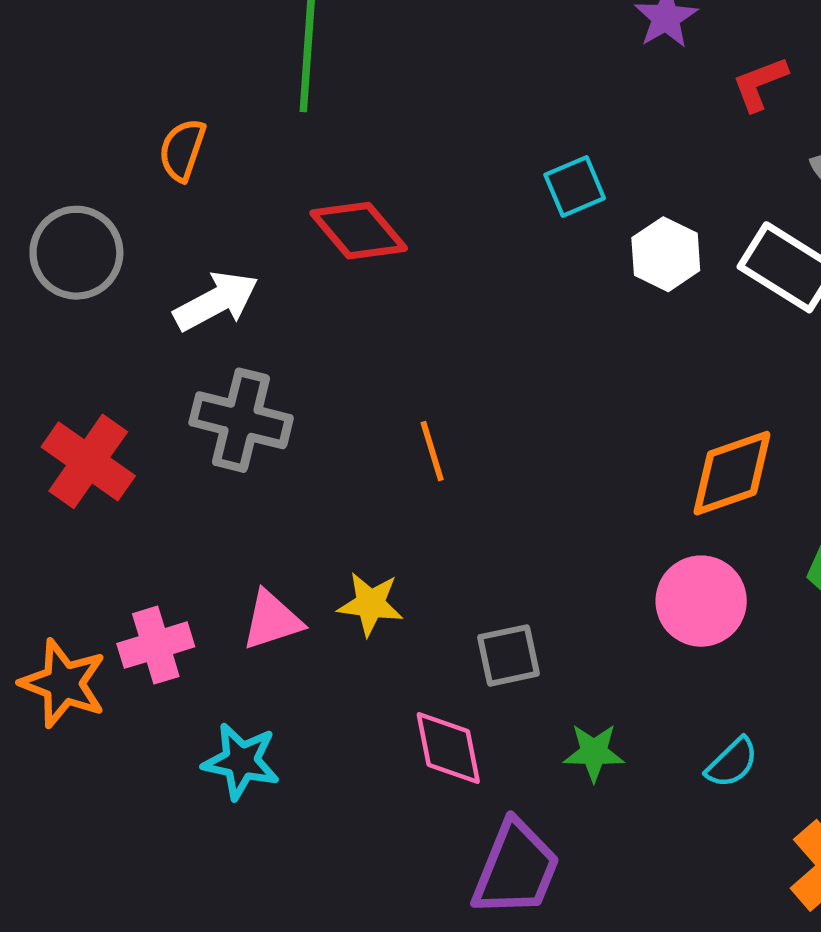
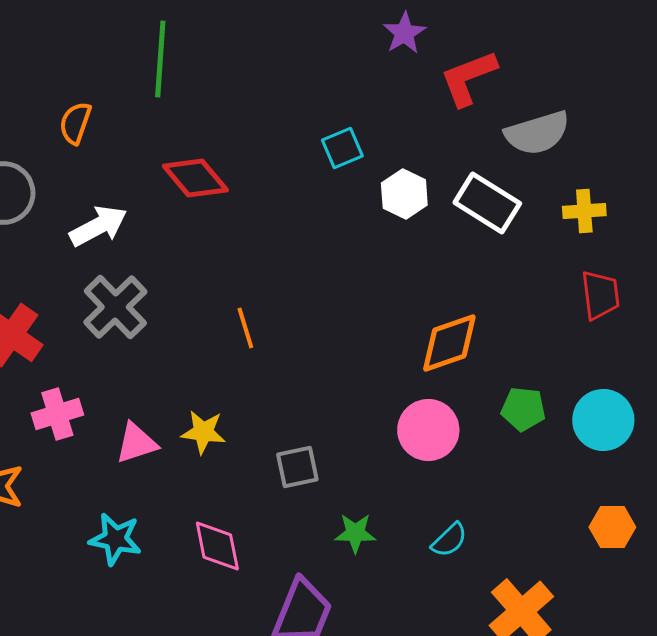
red L-shape: (760, 84) -> (468, 78), size x1.5
gray cross: (241, 420) -> (115, 307), turned 32
pink cross: (156, 645) -> (57, 414), moved
pink diamond: (448, 748) -> (217, 546), moved

